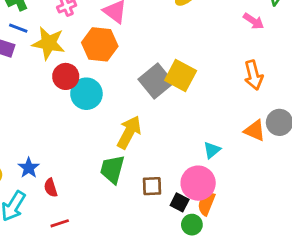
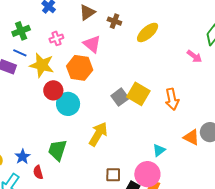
orange arrow: (253, 75) -> (172, 99), moved
gray square: (156, 81) -> (120, 97), size x0.7
green trapezoid: (112, 169) -> (57, 150), moved

